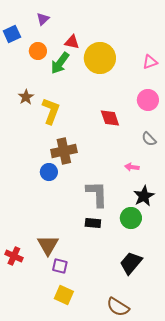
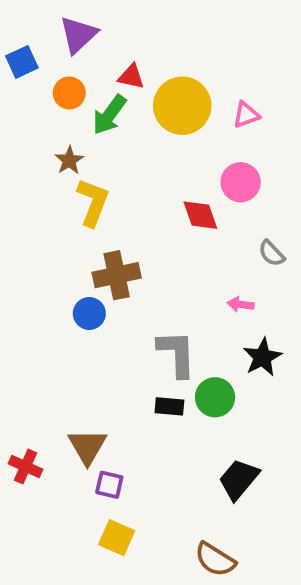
purple triangle: (43, 19) -> (78, 35), size x1.6
pink triangle: (150, 62) -> (246, 115), moved
brown star: (26, 97) -> (69, 160), moved
pink circle: (148, 100) -> (241, 182), moved
green circle: (131, 218) -> (215, 397), moved

